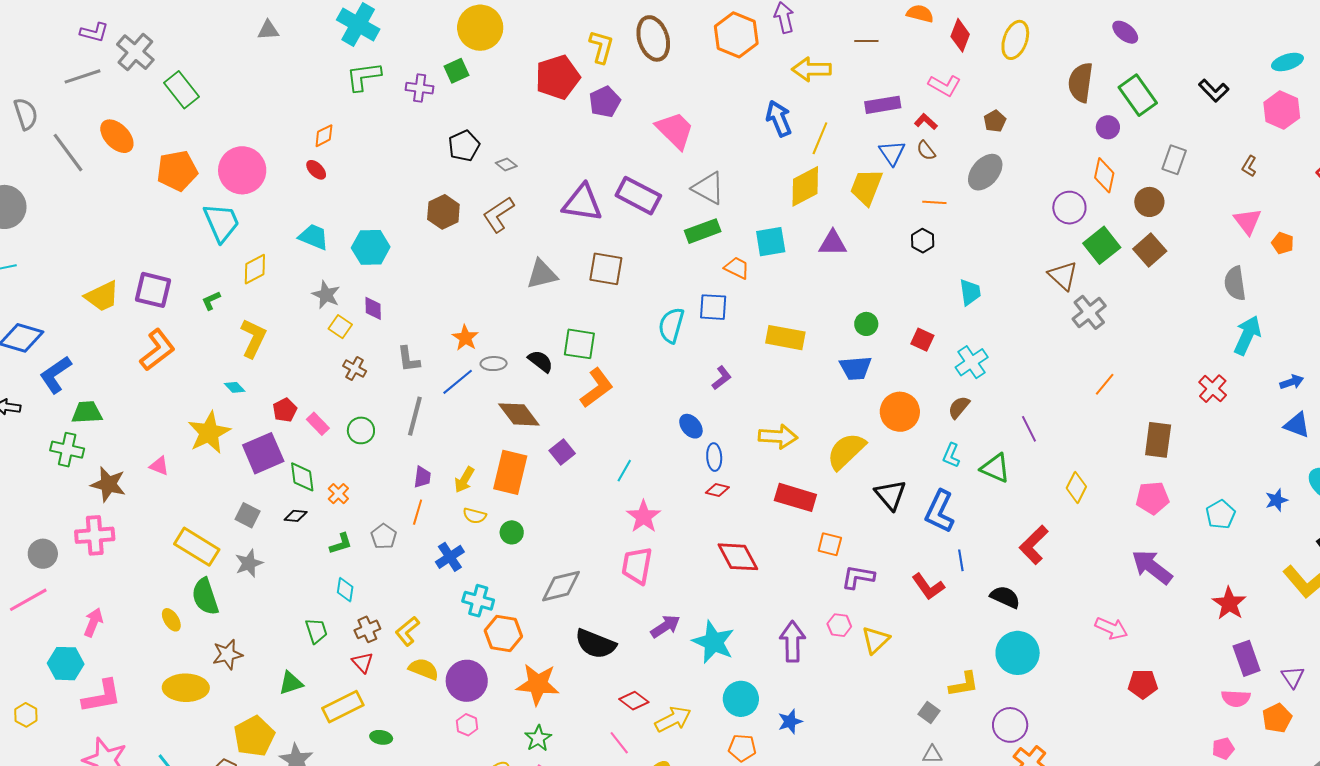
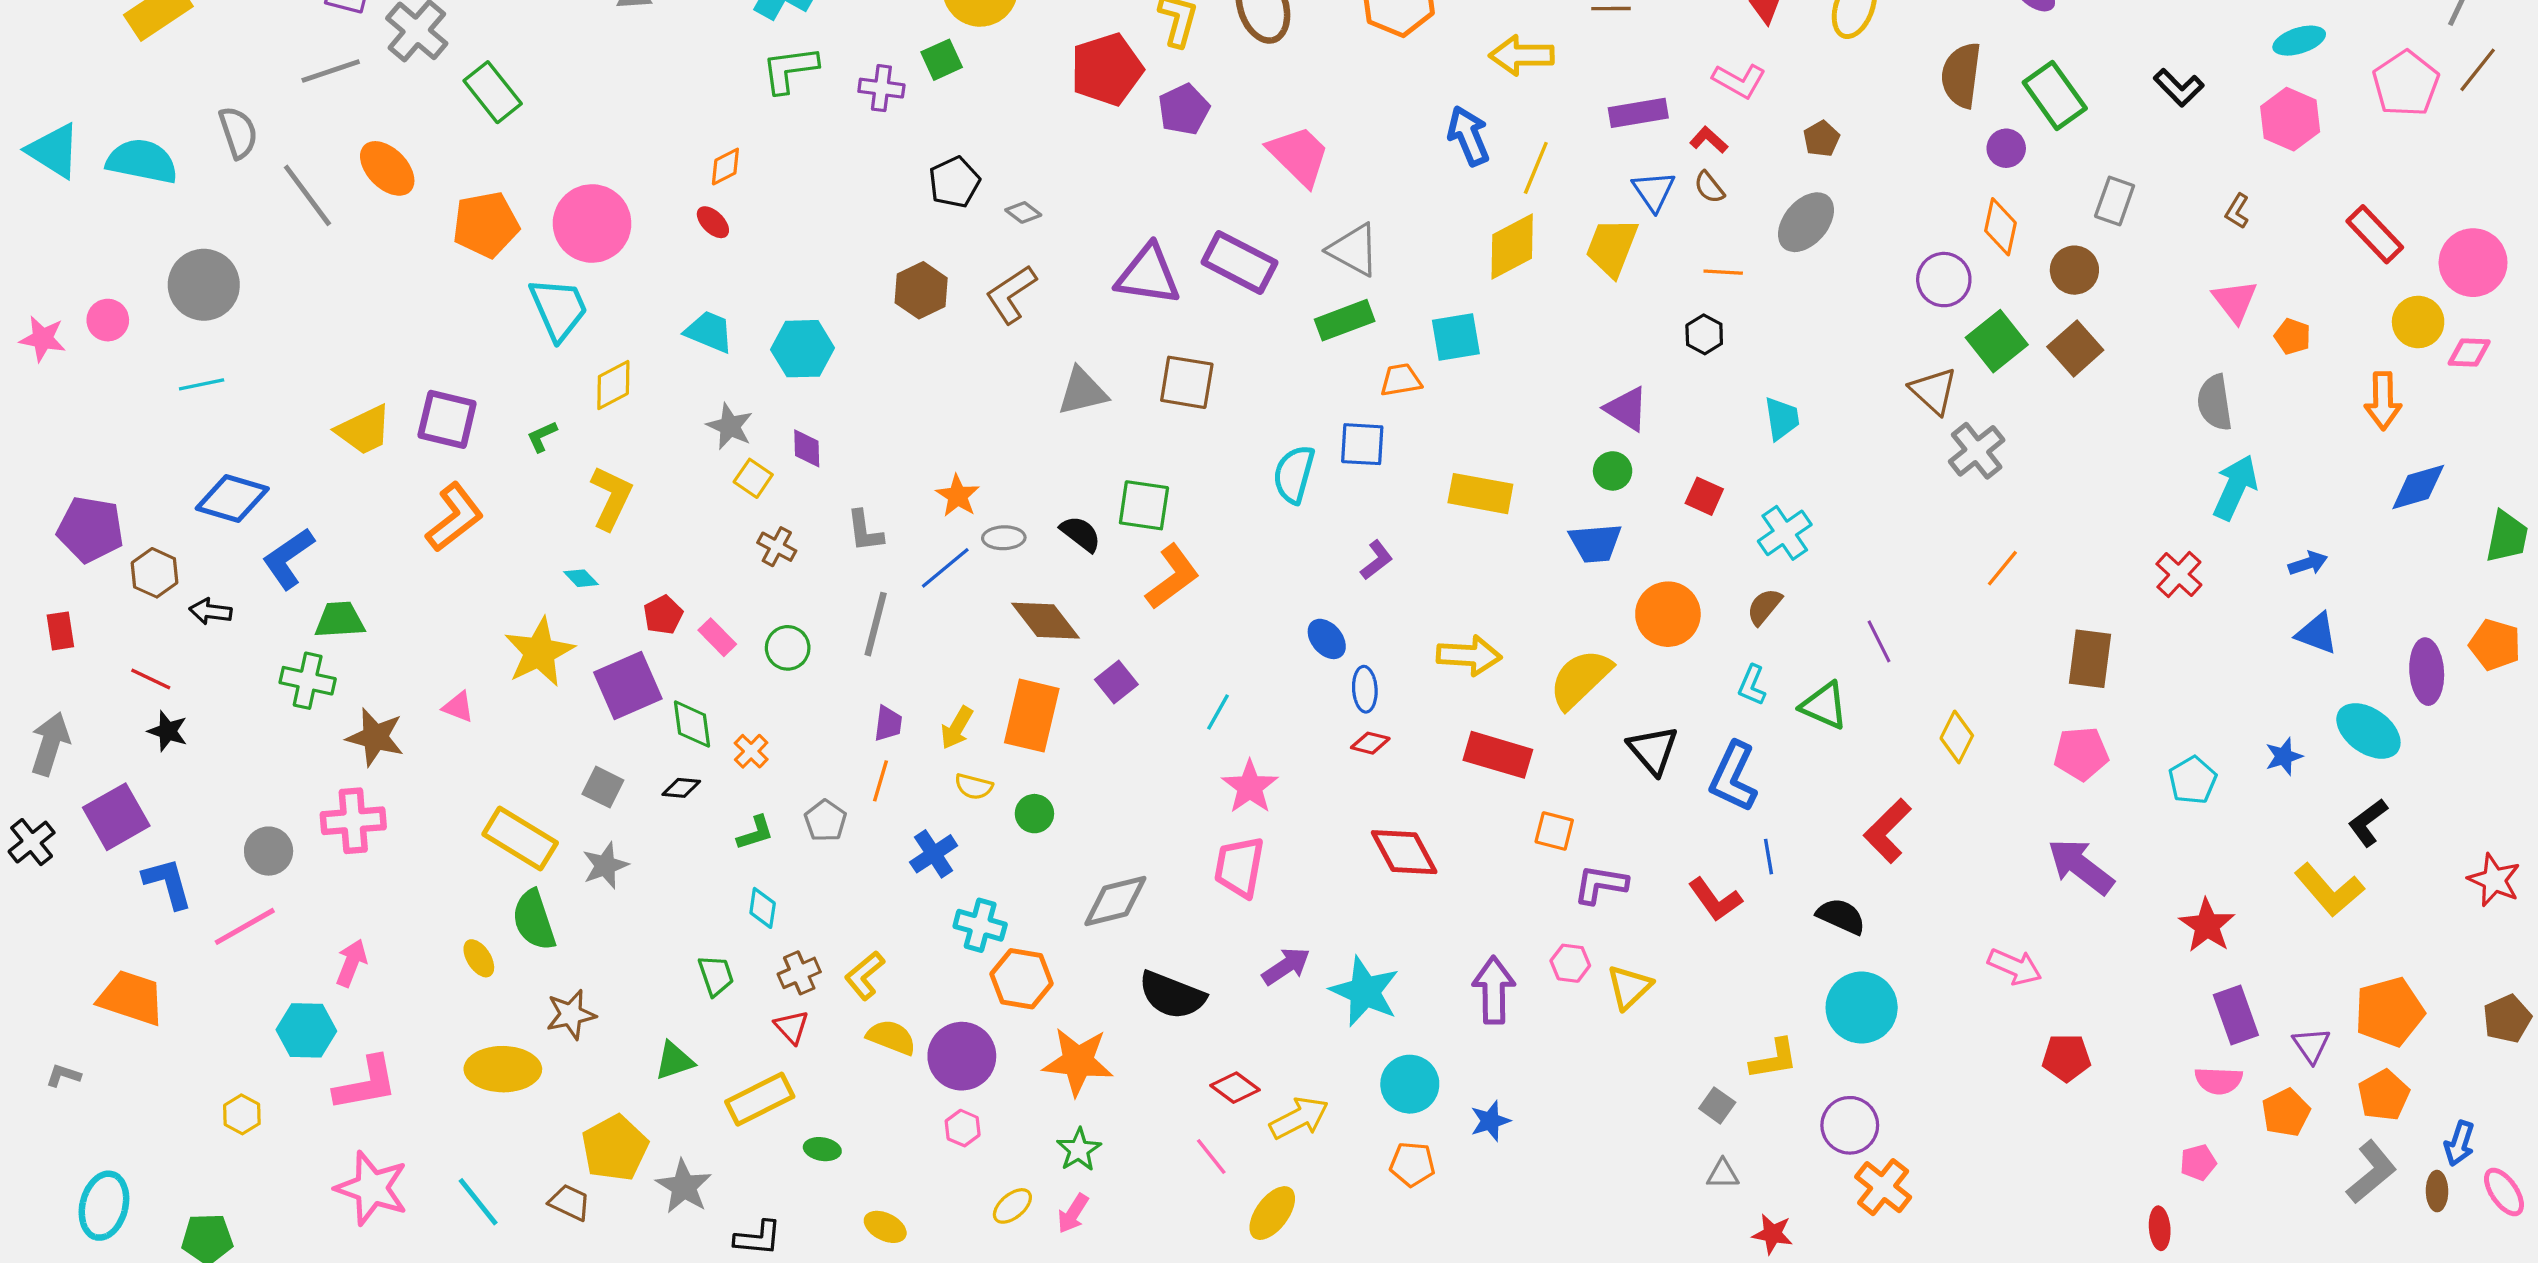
purple triangle: (833, 243) -> (1627, 409), moved, turned 32
orange trapezoid: (737, 268) -> (1401, 380), turned -36

